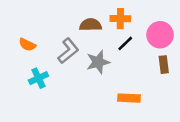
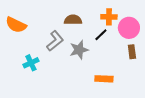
orange cross: (120, 19) -> (109, 17), moved
orange semicircle: (27, 45) -> (16, 25), moved, size x1.5

